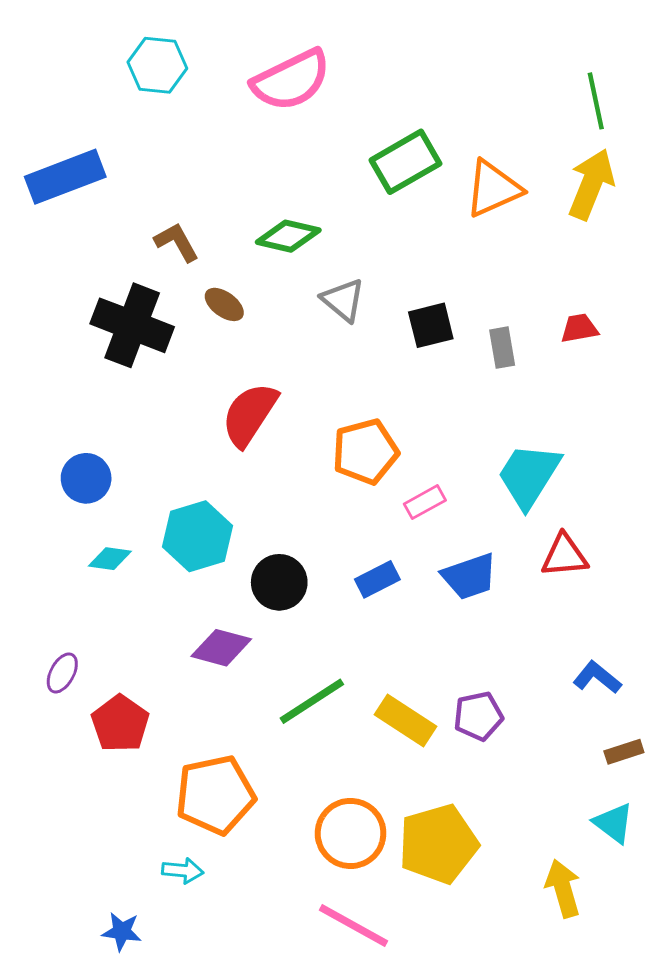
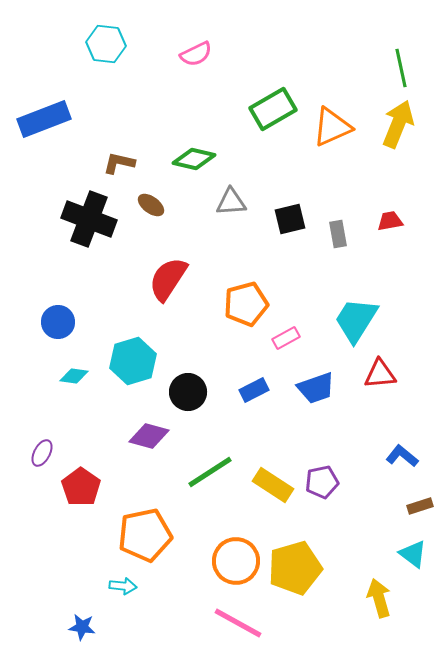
pink semicircle: (291, 80) -> (196, 54), size x0.6
brown L-shape: (177, 242) -> (119, 163), turned -48
gray triangle: (343, 300) -> (231, 202), turned -44

